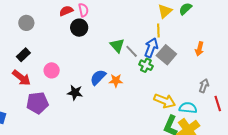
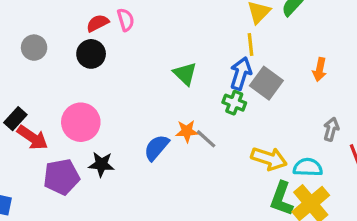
black circle: (79, 28) -> (91, 54), moved
gray line: (132, 51) -> (206, 139), moved
black rectangle: (23, 55) -> (15, 119), moved
pink circle: (52, 70) -> (81, 122), size x1.5
blue semicircle: (98, 77) -> (156, 148), moved
black star: (75, 93) -> (101, 164), moved

